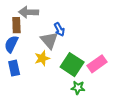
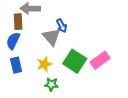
yellow star: (42, 58) -> (44, 64), moved
green star: (78, 88) -> (51, 84), moved

